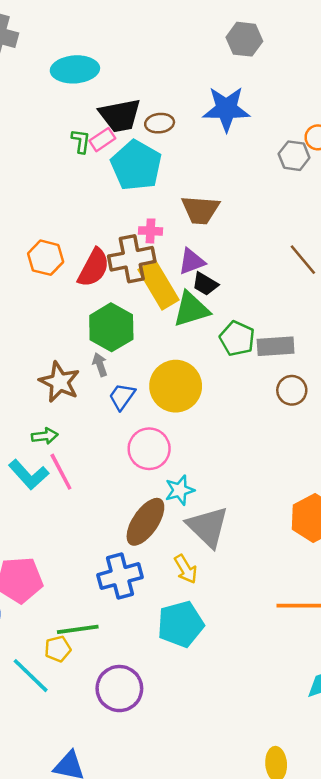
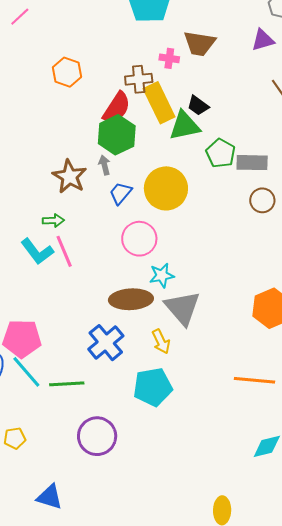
pink cross: (150, 231) -> (169, 58), moved
brown cross: (132, 259) -> (139, 79), size x0.7
purple triangle: (192, 261) -> (263, 40), moved
red semicircle: (94, 268) -> (117, 108), moved
brown ellipse: (145, 522) -> (131, 299), turned 48
blue cross: (120, 576) -> (106, 343), turned -30
yellow pentagon: (58, 649) -> (15, 438), moved
cyan line: (31, 676) -> (26, 372), moved

